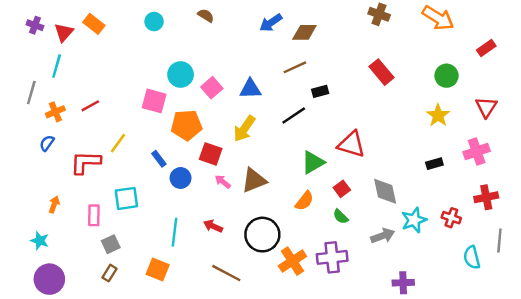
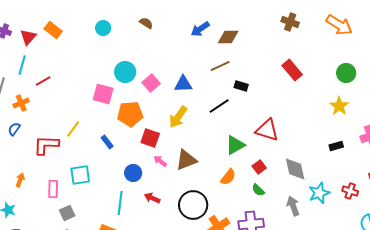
black rectangle: (320, 91) -> (241, 86), turned 32
red line: (90, 106) -> (43, 81), moved
blue circle: (181, 178) -> (133, 173), moved
gray arrow: (383, 236) -> (293, 206), turned -90

